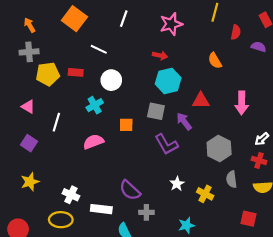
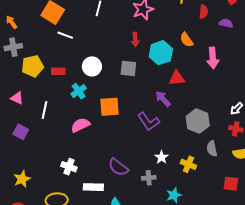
white line: (99, 49) -> (65, 35), moved
red arrow: (160, 55) -> (135, 39), turned 80
red rectangle: (76, 72) -> (58, 71), moved
cyan hexagon: (168, 81) -> (161, 53), moved
pink arrow: (242, 103) -> (213, 58), moved
gray square: (156, 111) -> (128, 68), moved
orange square: (126, 125) -> (110, 107), size x1.5
yellow star: (30, 182) -> (22, 179), moved
white cross: (71, 195) -> (69, 167), moved
gray cross: (146, 212) -> (149, 178), moved

